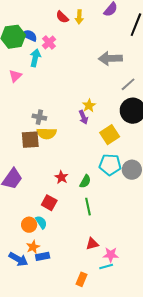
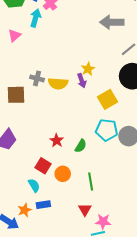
yellow semicircle: (47, 133) -> (58, 83), moved
brown square: (30, 140) -> (16, 95), moved
green line: (88, 207) -> (91, 182), moved
orange circle: (29, 225) -> (63, 174), moved
red triangle: (92, 244) -> (85, 210), turned -48
blue rectangle: (43, 256) -> (43, 205), moved

